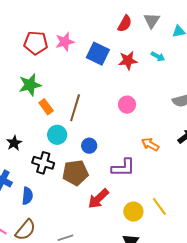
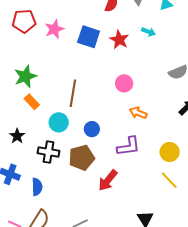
red pentagon: (36, 43) -> (24, 21), moved
red star: (128, 61) -> (119, 40), turned -30
orange rectangle: (46, 107) -> (32, 102), moved
orange arrow: (150, 144) -> (138, 113), moved
yellow circle: (133, 212) -> (170, 152), moved

